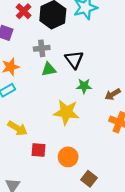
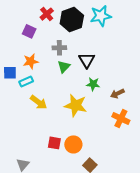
green triangle: (49, 69) -> (64, 67), turned -40
yellow arrow: (18, 128) -> (39, 102), moved
red square: (39, 150) -> (54, 143), moved

